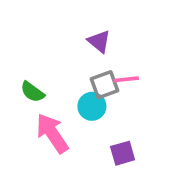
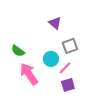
pink line: (126, 79) -> (65, 68), moved, turned -40
gray square: (105, 85) -> (70, 46), moved

